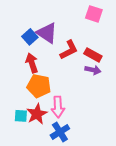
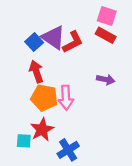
red L-shape: (69, 50) -> (73, 42), moved
red rectangle: (93, 55) -> (106, 35), moved
pink arrow: (58, 107) -> (66, 98), moved
cyan square: (21, 116) -> (24, 141), moved

